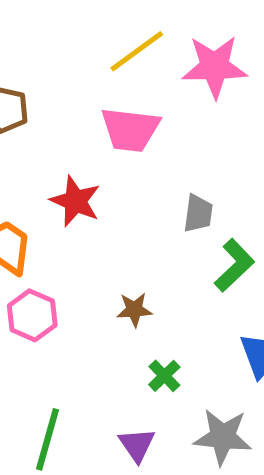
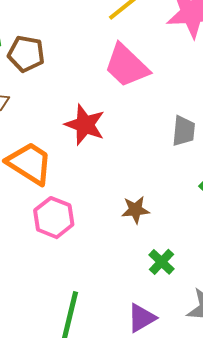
pink trapezoid: (130, 130) -> (127, 66), turned 39
purple triangle: (137, 445) -> (142, 318), turned 36

